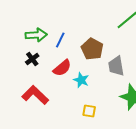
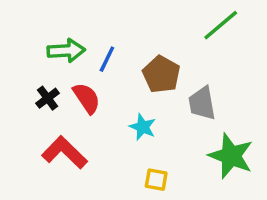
black cross: (32, 59) -> (48, 98), moved
red semicircle: (62, 68) -> (87, 98), moved, turned -84

